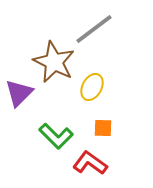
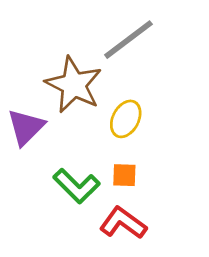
orange square: (103, 128) -> (124, 175), moved

